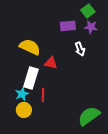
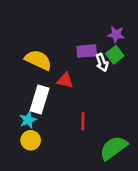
green square: (88, 11) -> (115, 55), moved
purple rectangle: (68, 26) -> (87, 51), moved
red line: (43, 95) -> (83, 121), moved

